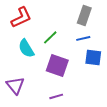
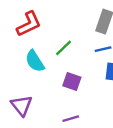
purple square: (57, 65) -> (72, 81), size x0.7

